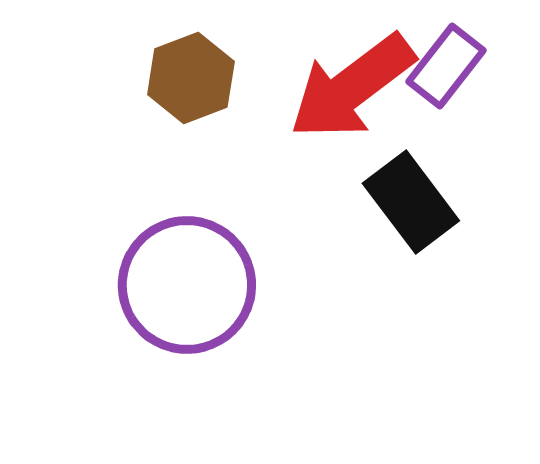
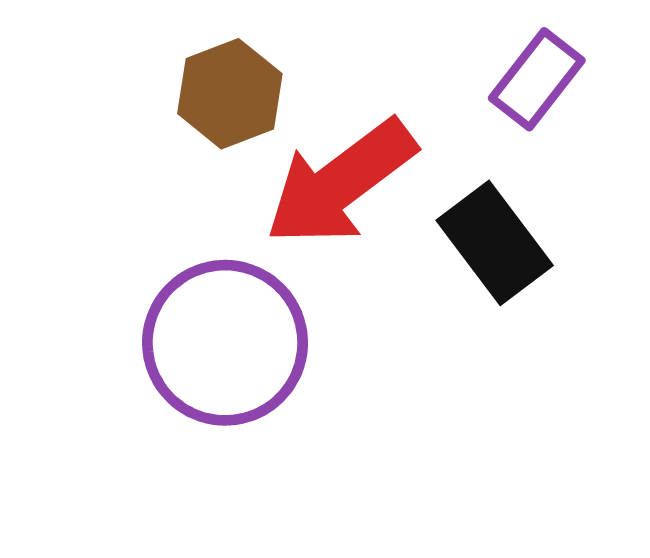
red arrow: (352, 87) -> (341, 183), moved

